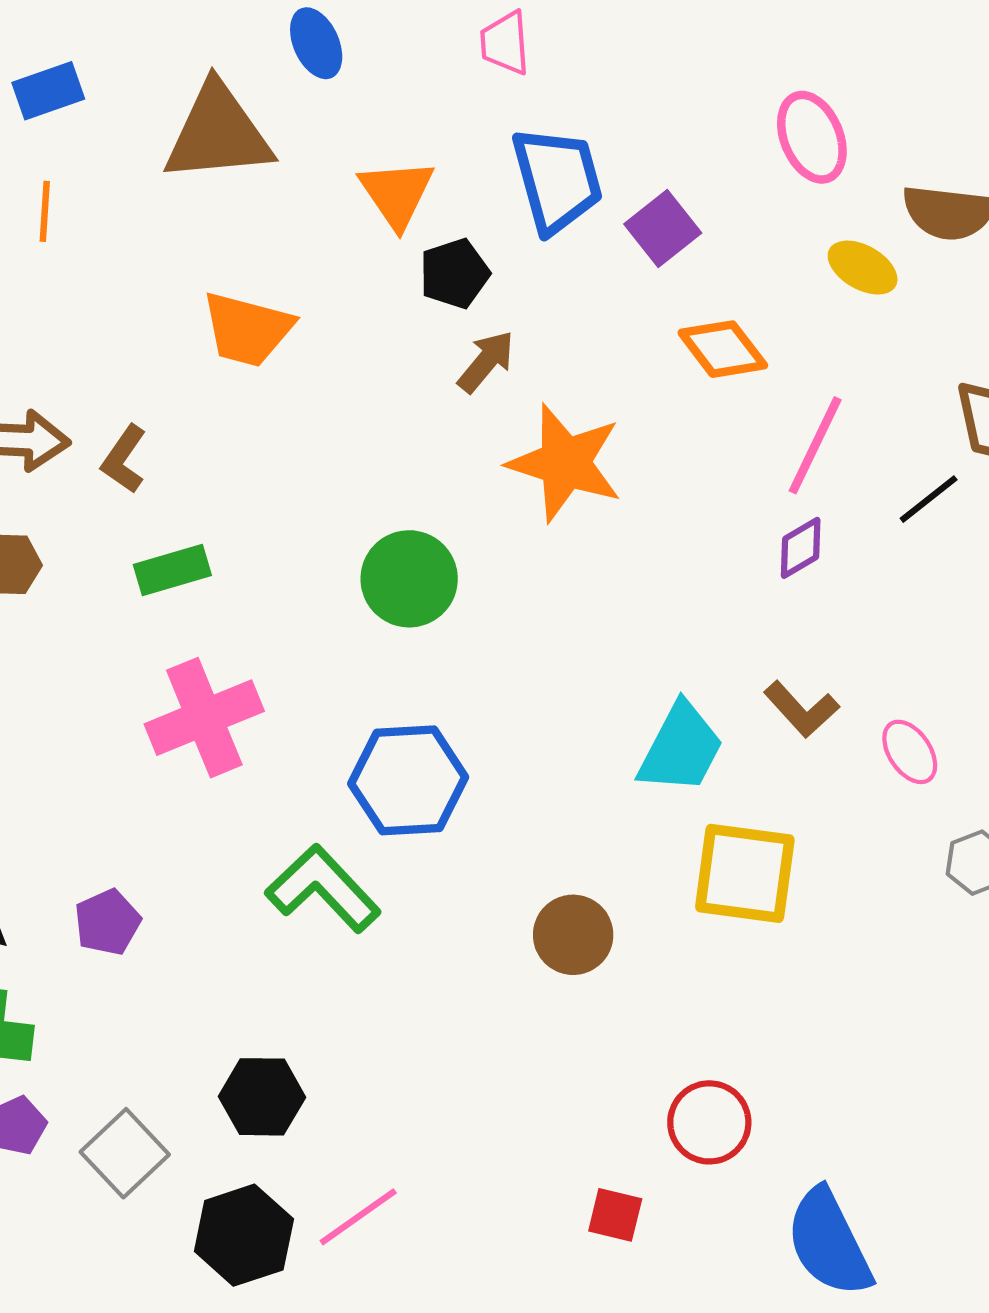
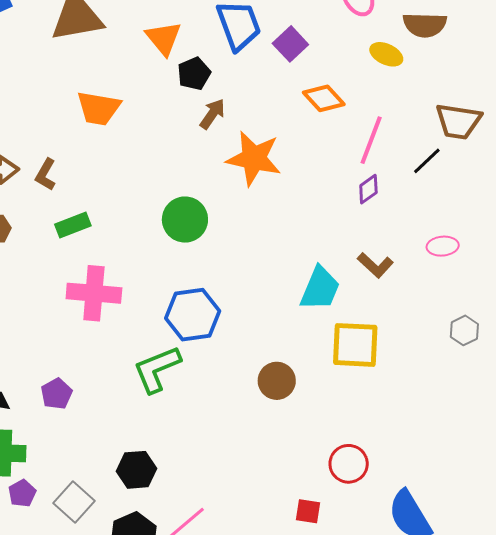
pink cross: (204, 718) -> (94, 293), turned 32
pink ellipse: (910, 752) -> (443, 246), moved, turned -56
green L-shape: (323, 889) -> (157, 369), turned -64

